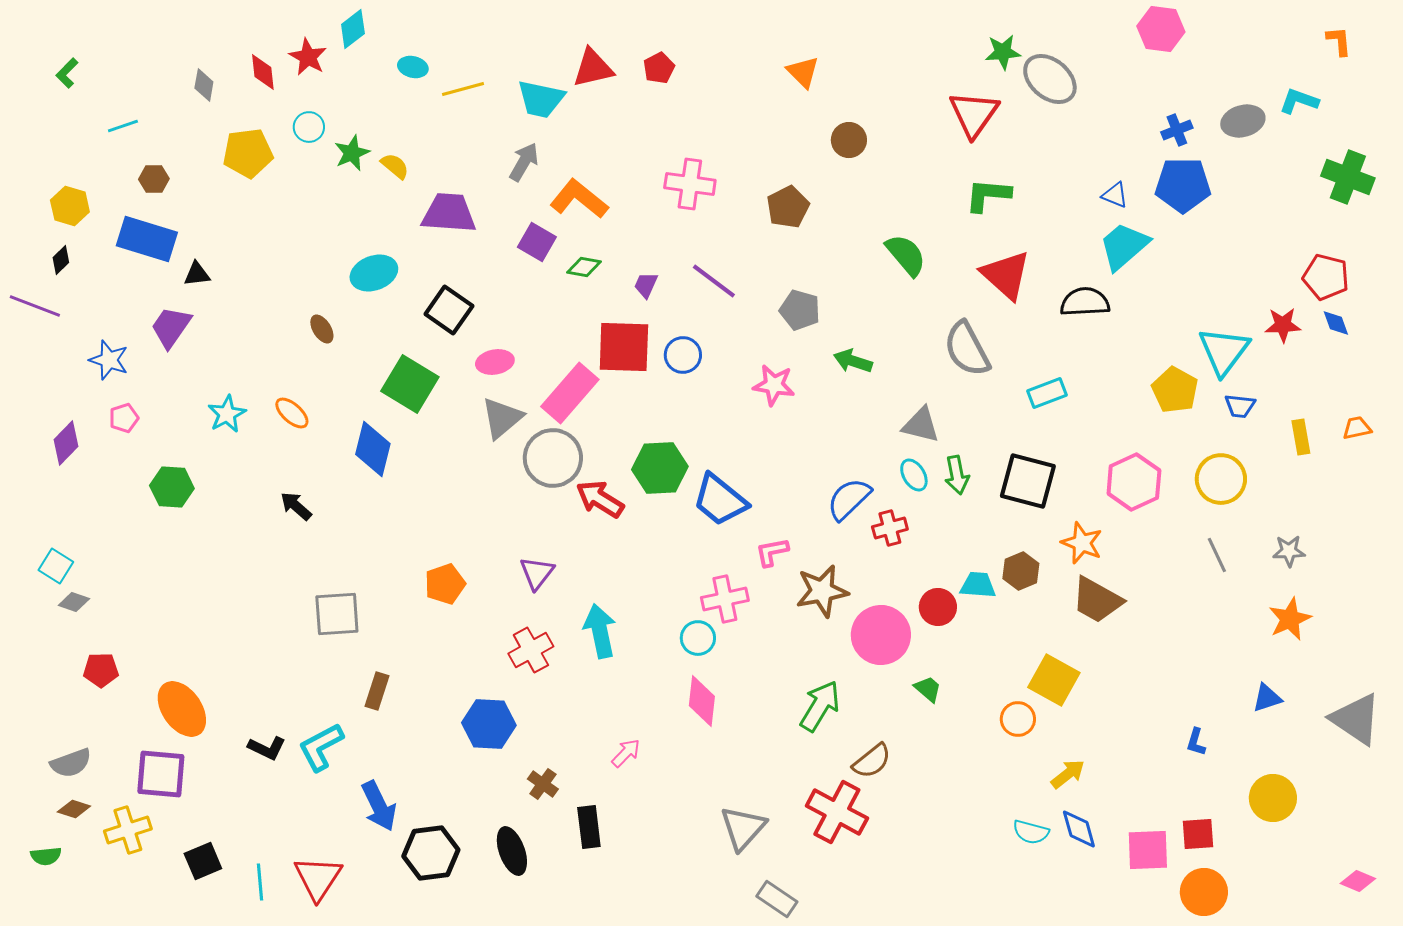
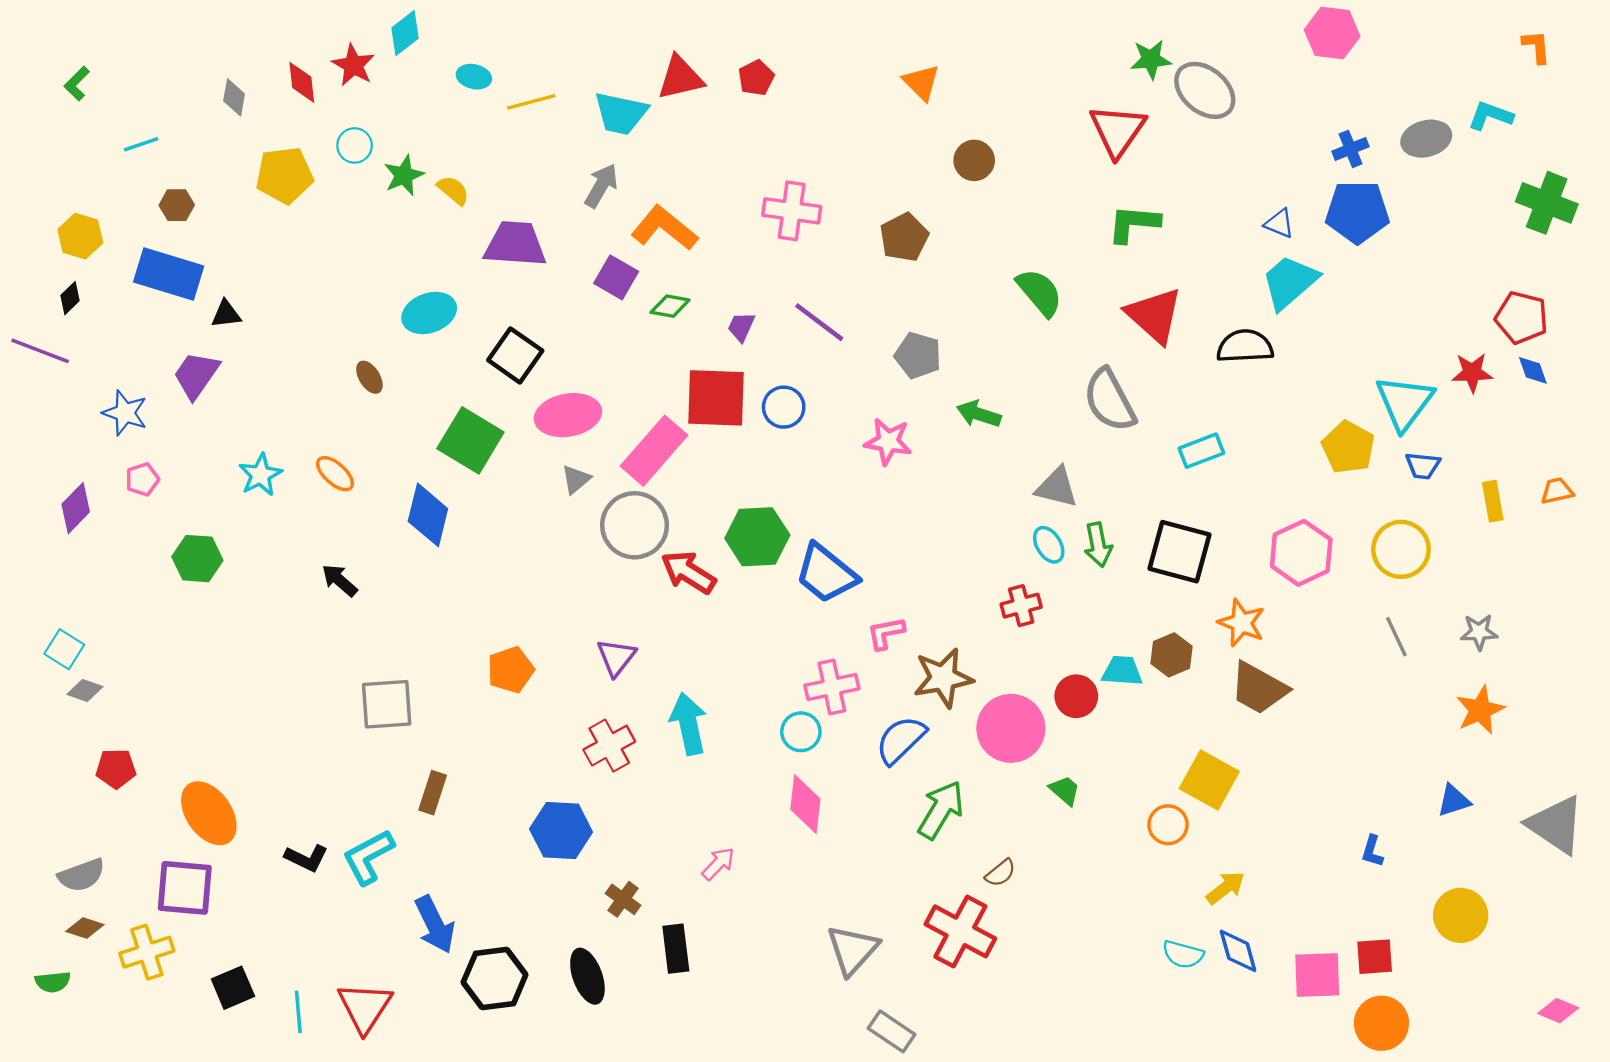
pink ellipse: (495, 362) -> (568, 415), size x1.5
gray triangle: (502, 418) -> (576, 479), size x0.6
blue semicircle: (849, 499) -> (901, 740), moved
brown semicircle: (872, 761) -> (1001, 873), size x0.7

